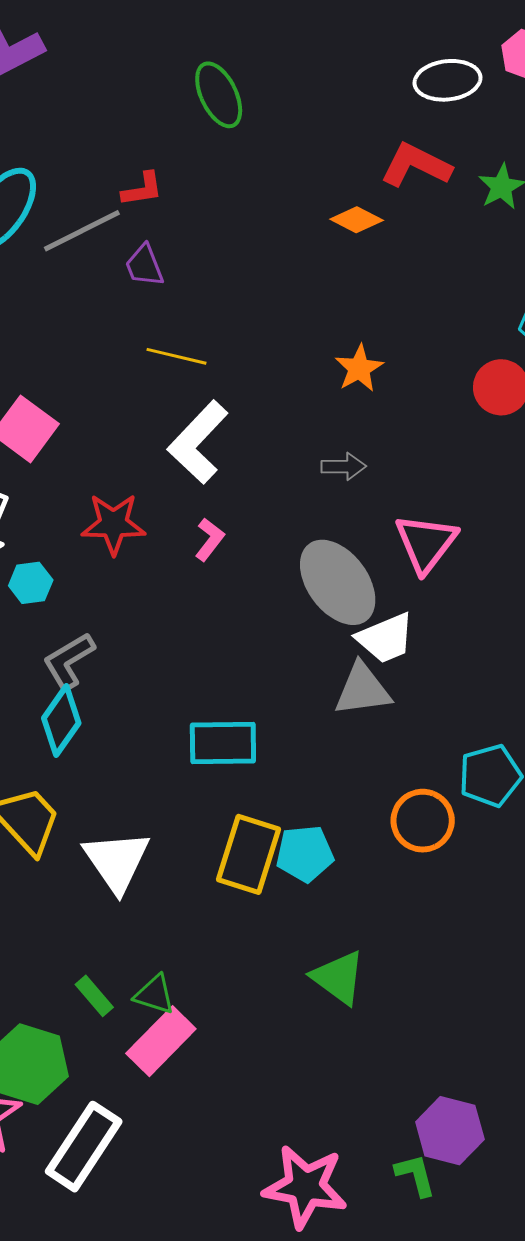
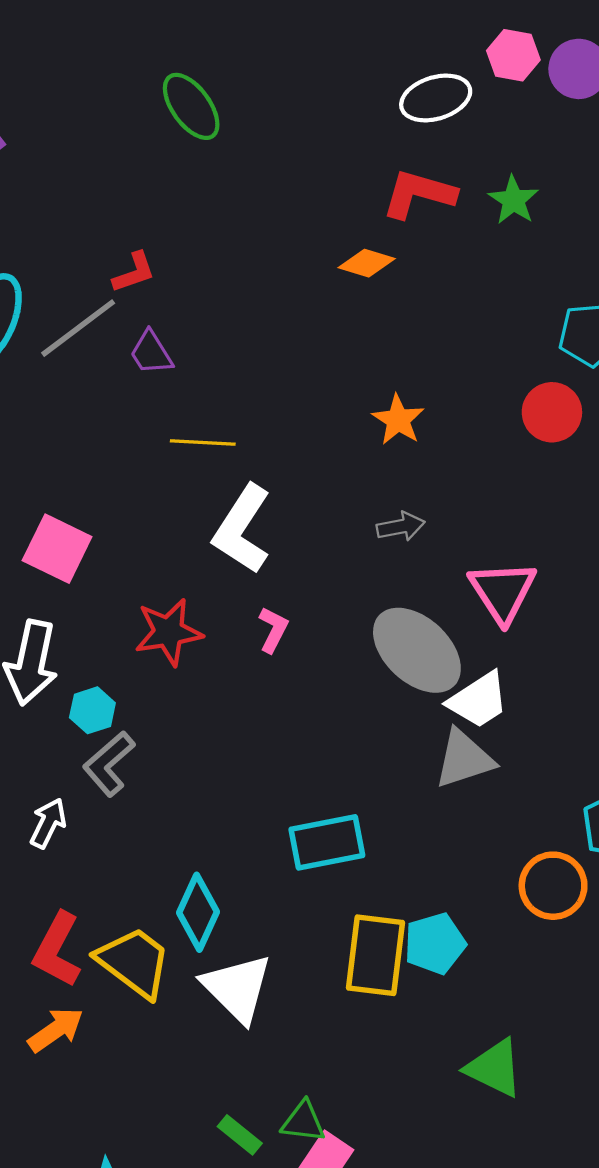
green ellipse: (219, 95) -> (191, 106), moved
gray L-shape: (69, 661) -> (109, 764), moved
cyan diamond: (61, 721) -> (198, 912), moved

